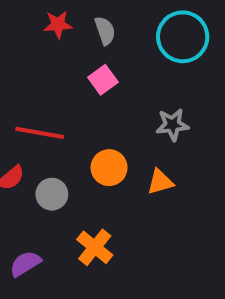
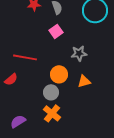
gray star: (172, 125) -> (79, 53), moved
gray circle: (52, 194) -> (51, 92), moved

